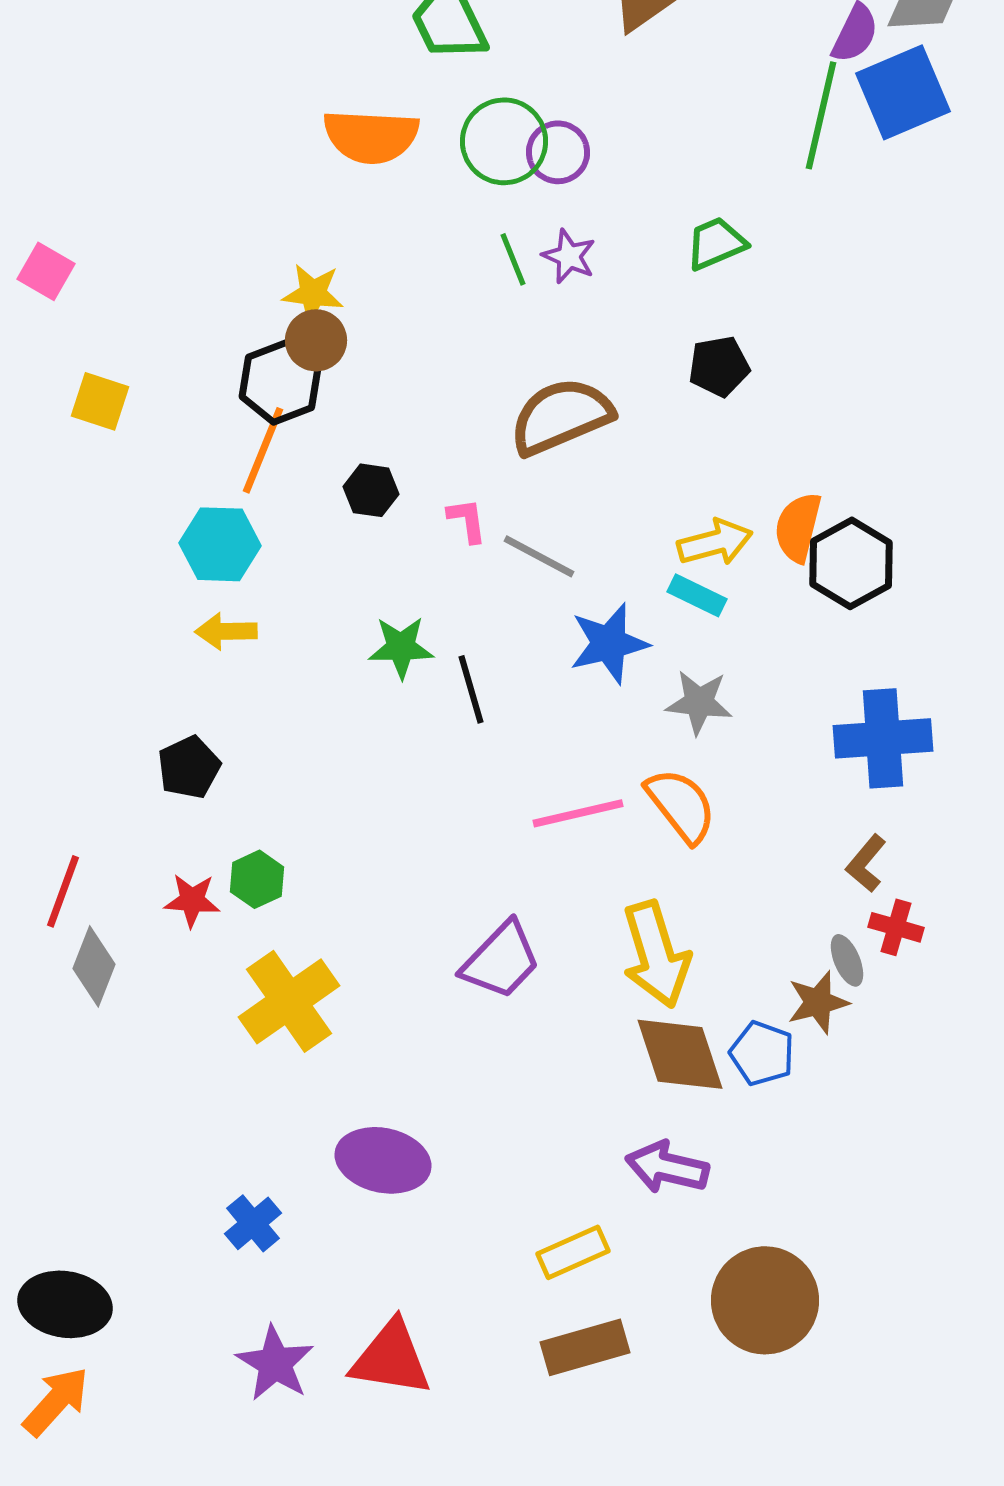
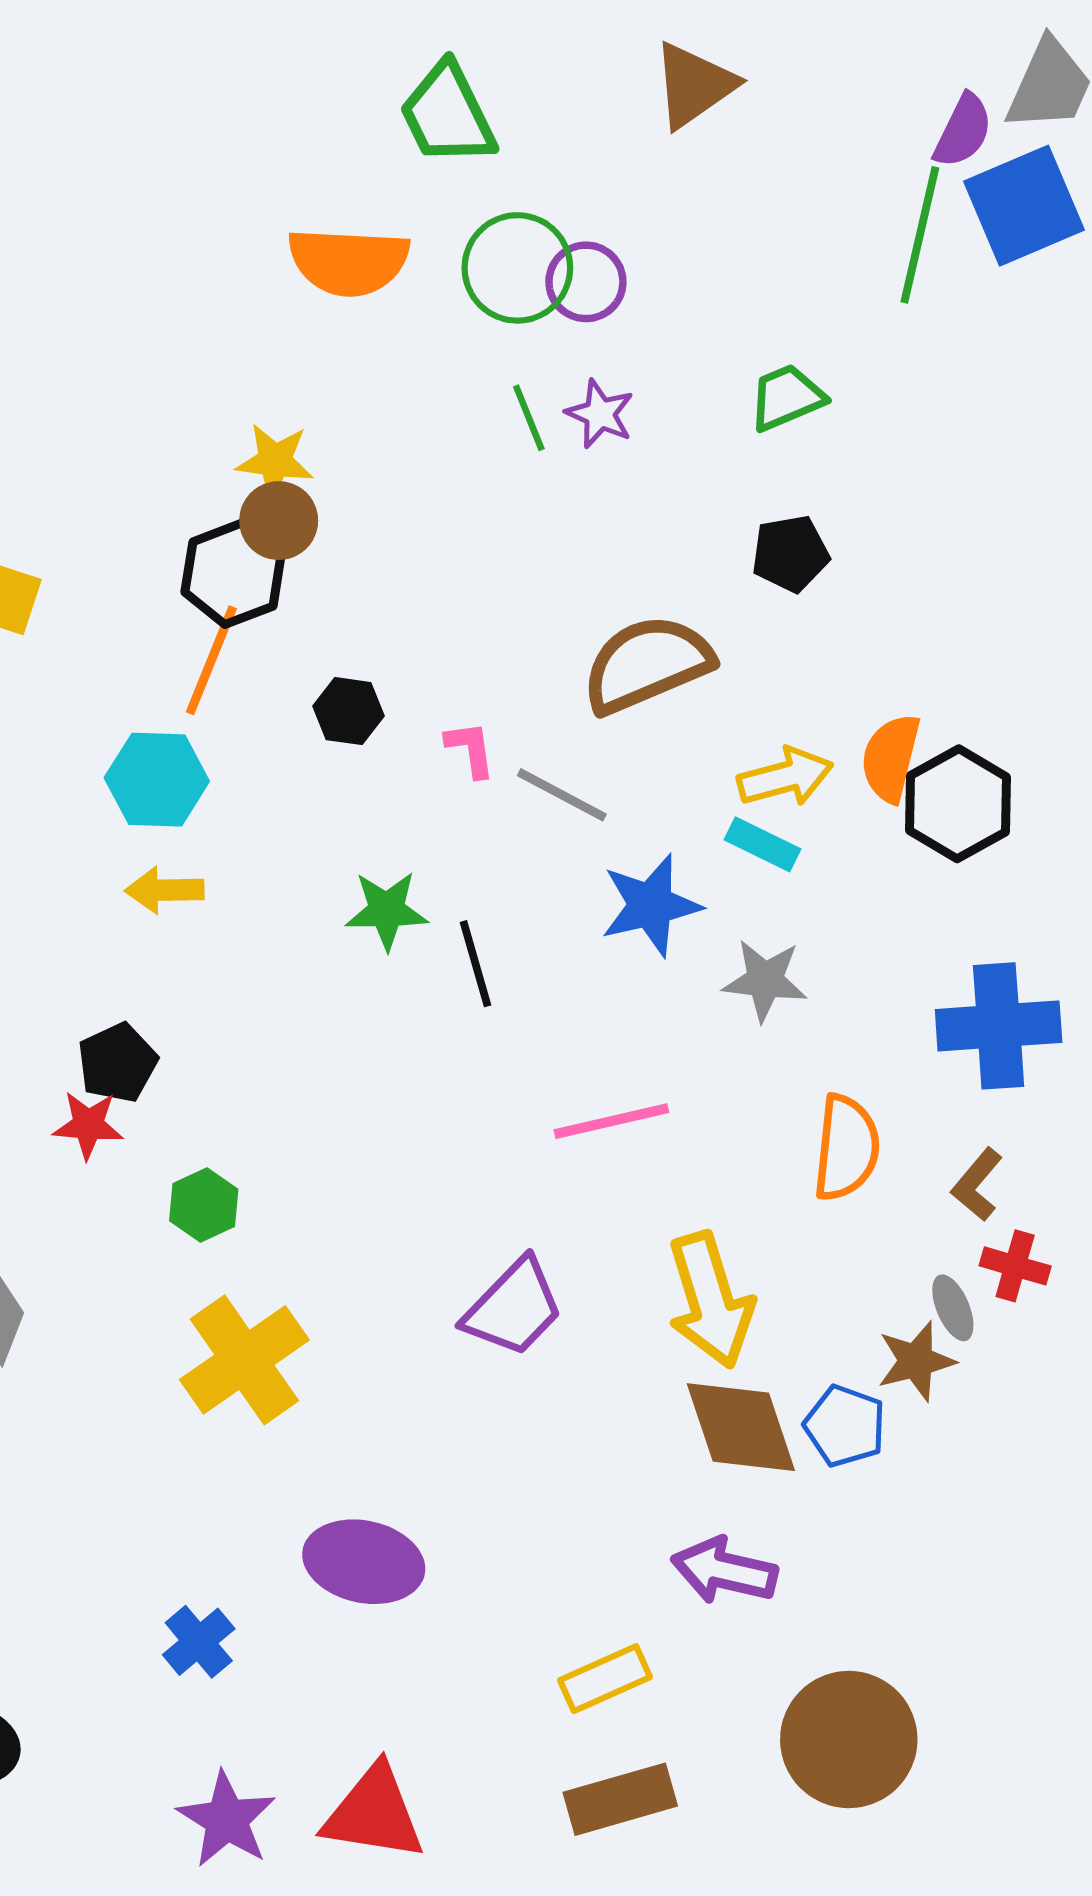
brown semicircle: (561, 416) -> (647, 664), moved
orange semicircle: (681, 805) -> (846, 1148), moved, turned 44
red star: (192, 900) -> (88, 1125), moved

